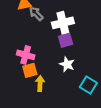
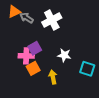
purple square: (66, 40) -> (35, 48), moved
yellow arrow: (40, 83) -> (53, 77), moved

